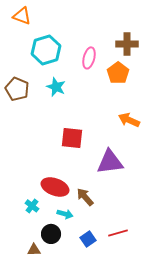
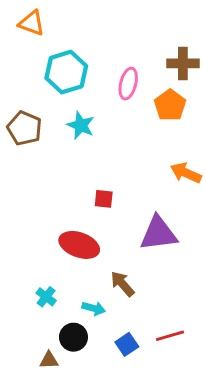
red square: (72, 138) -> (104, 199), size x0.6
red ellipse: (55, 187) -> (79, 245), moved

